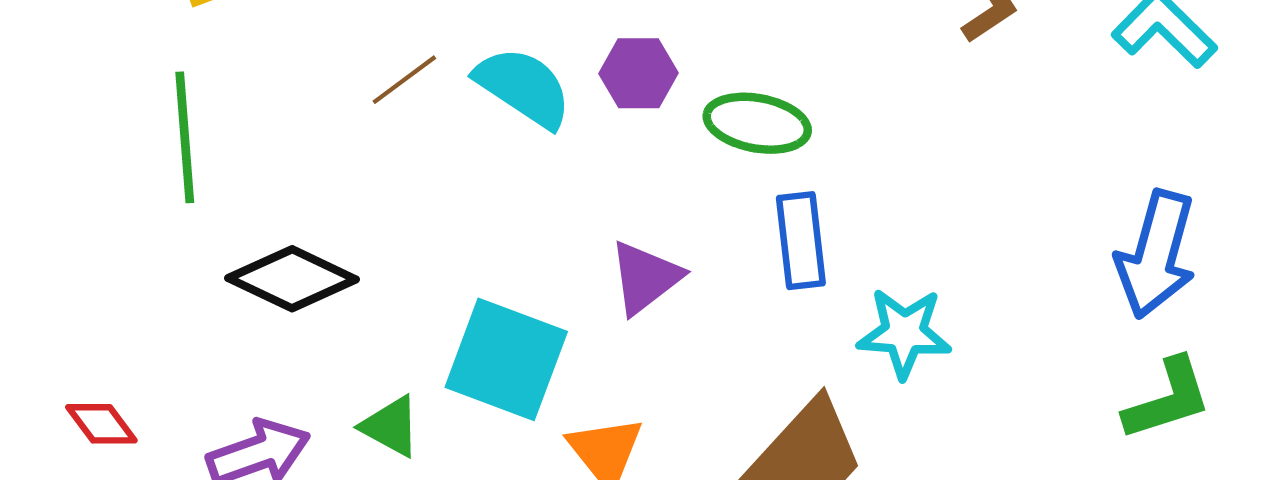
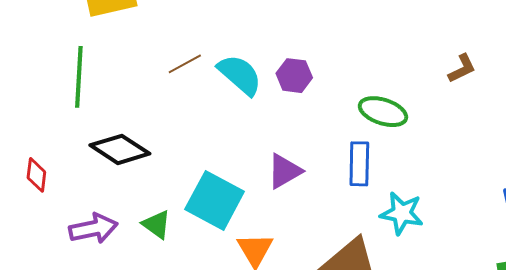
green ellipse: (757, 123) -> (383, 112), moved
red diamond: (101, 424) -> (36, 175), moved, turned 36

